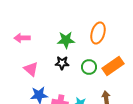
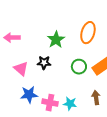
green star: (66, 40) -> (56, 40), turned -30
black star: (62, 63) -> (44, 63), moved

